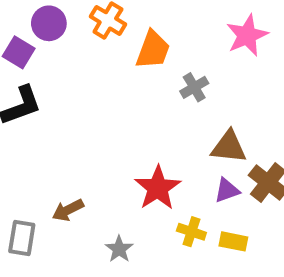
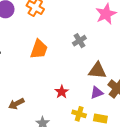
orange trapezoid: (153, 50) -> (39, 49), moved
red star: (158, 188) -> (62, 92), size x0.6

